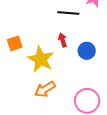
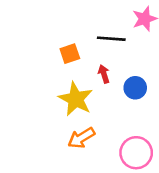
orange square: (15, 43) -> (70, 54), moved

